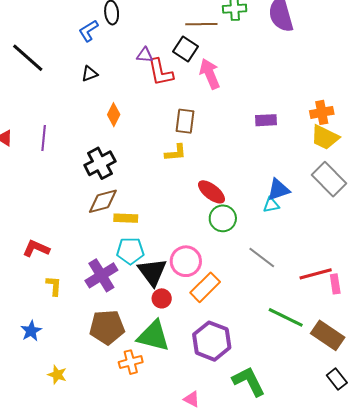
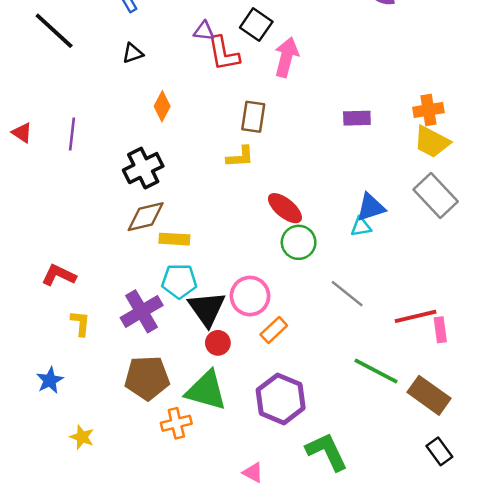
pink arrow: (210, 74) -> (286, 57), turned 36
orange rectangle: (205, 287) -> (274, 330), size x0.7

